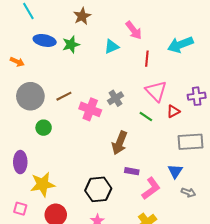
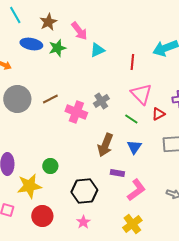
brown star: (82, 16) -> (48, 22), moved
pink arrow: (134, 30) -> (79, 31), moved
green circle: (44, 128) -> (50, 166), moved
blue triangle: (175, 171) -> (134, 147), moved

